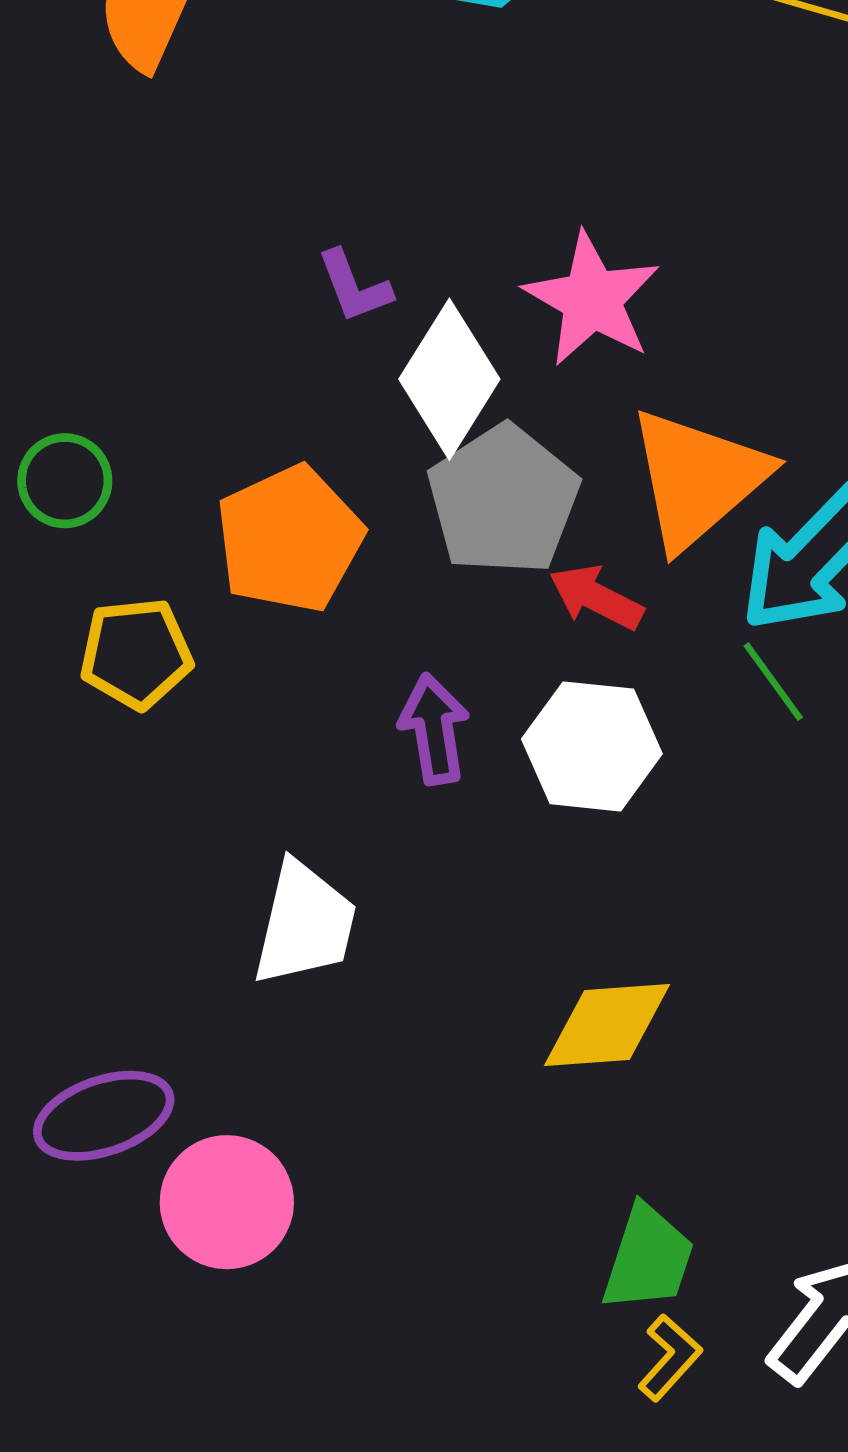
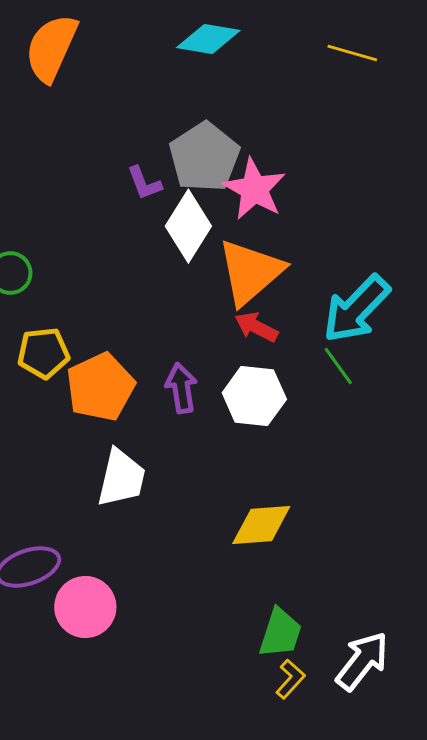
orange triangle: (698, 479) -> (250, 272), moved
gray pentagon: (503, 500) -> (204, 157), moved
orange pentagon: (289, 539) -> (100, 387), moved

